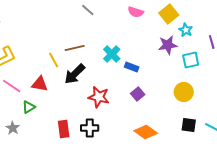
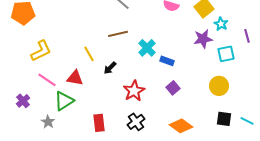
brown line: (75, 48) -> (118, 34), moved
black arrow: (75, 74) -> (110, 68), size x0.6
red star: (99, 97) -> (134, 91), turned 30
green triangle: (29, 107) -> (64, 101), size x1.5
black cross: (90, 128) -> (136, 122), moved, turned -36

